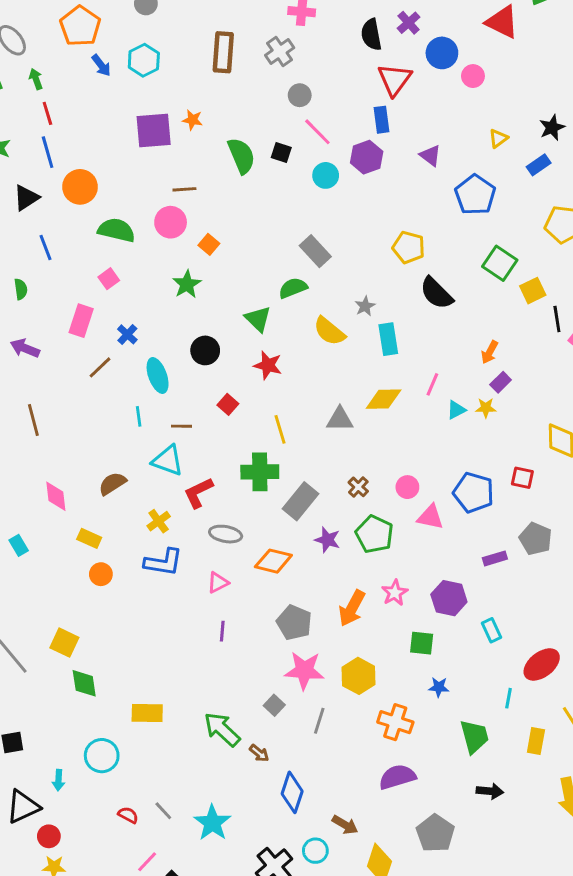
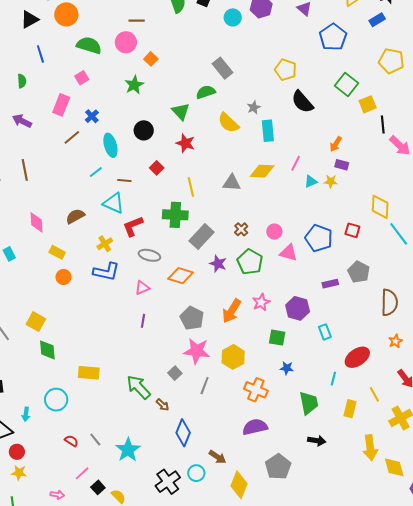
purple rectangle: (501, 382) -> (342, 165), turned 56
cyan line: (139, 416) -> (96, 172), turned 56

